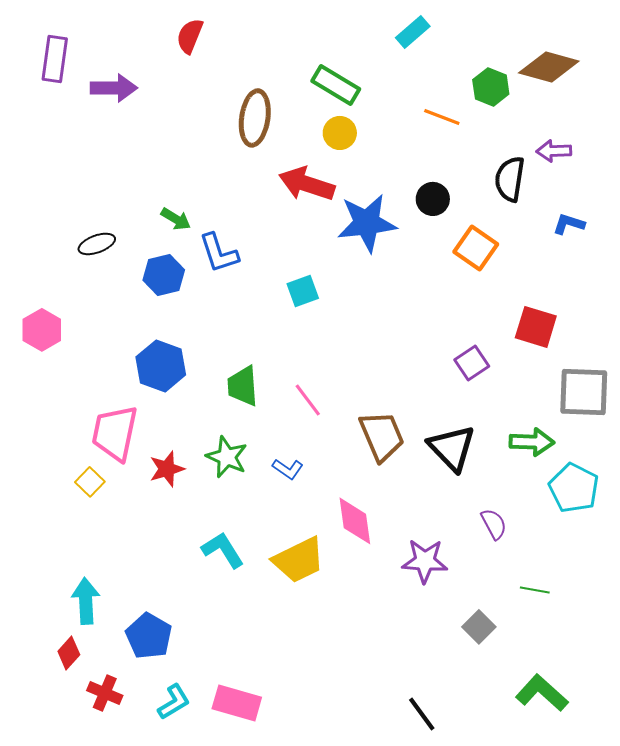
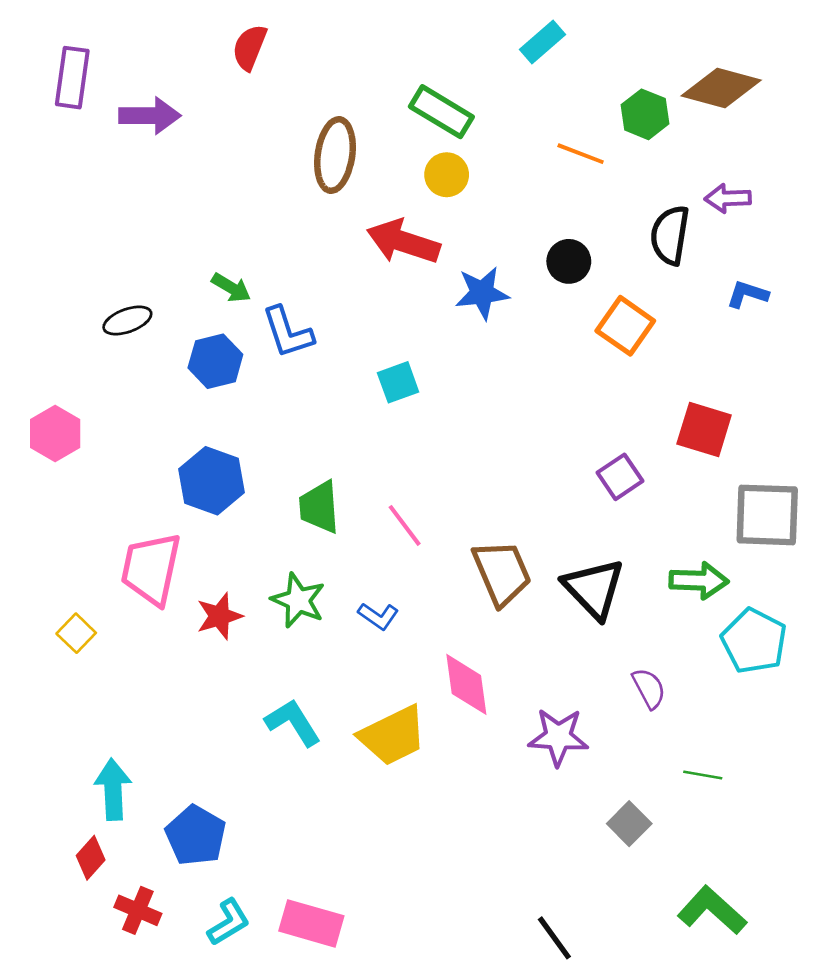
blue star: (367, 223) -> (482, 293), size x0.7
yellow square: (90, 482) -> (76, 633), moved

